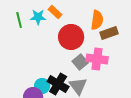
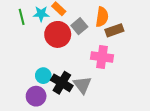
red circle: (71, 37) -> (58, 34), moved
gray square: (80, 62) -> (79, 26), moved
cyan circle: (42, 86) -> (43, 76), moved

